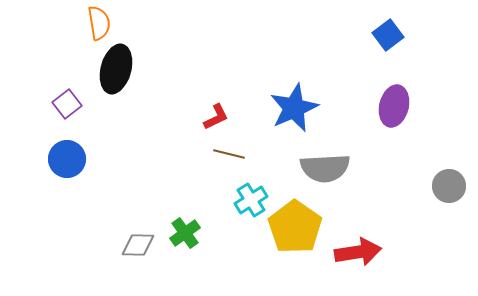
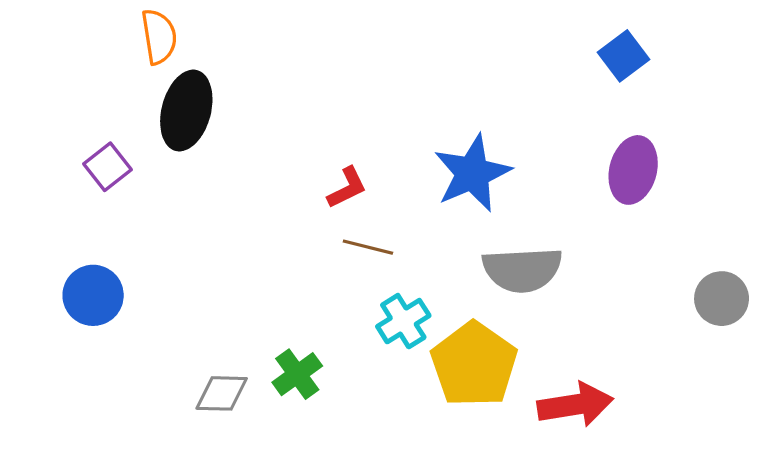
blue circle: (67, 159) -> (93, 295), moved

